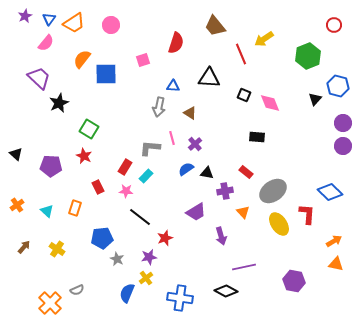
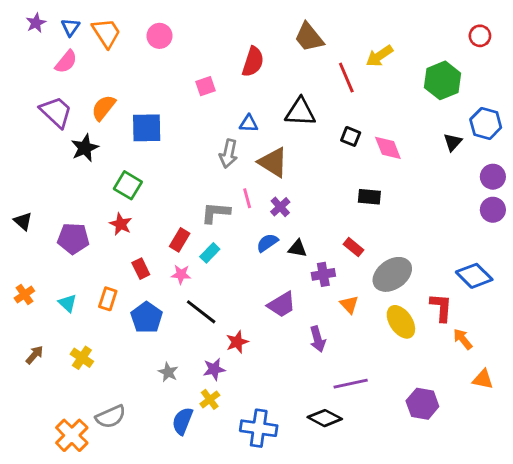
orange trapezoid: (74, 23) -> (106, 33), turned -90
orange semicircle: (82, 59) -> (103, 108), moved
blue square: (106, 74) -> (147, 128), moved
brown triangle: (190, 113) -> (273, 162), size x1.6
blue pentagon: (102, 238) -> (147, 318), moved, turned -30
orange arrow: (334, 241) -> (463, 339), moved, turned -98
gray semicircle: (77, 290) -> (111, 417), size x1.5

